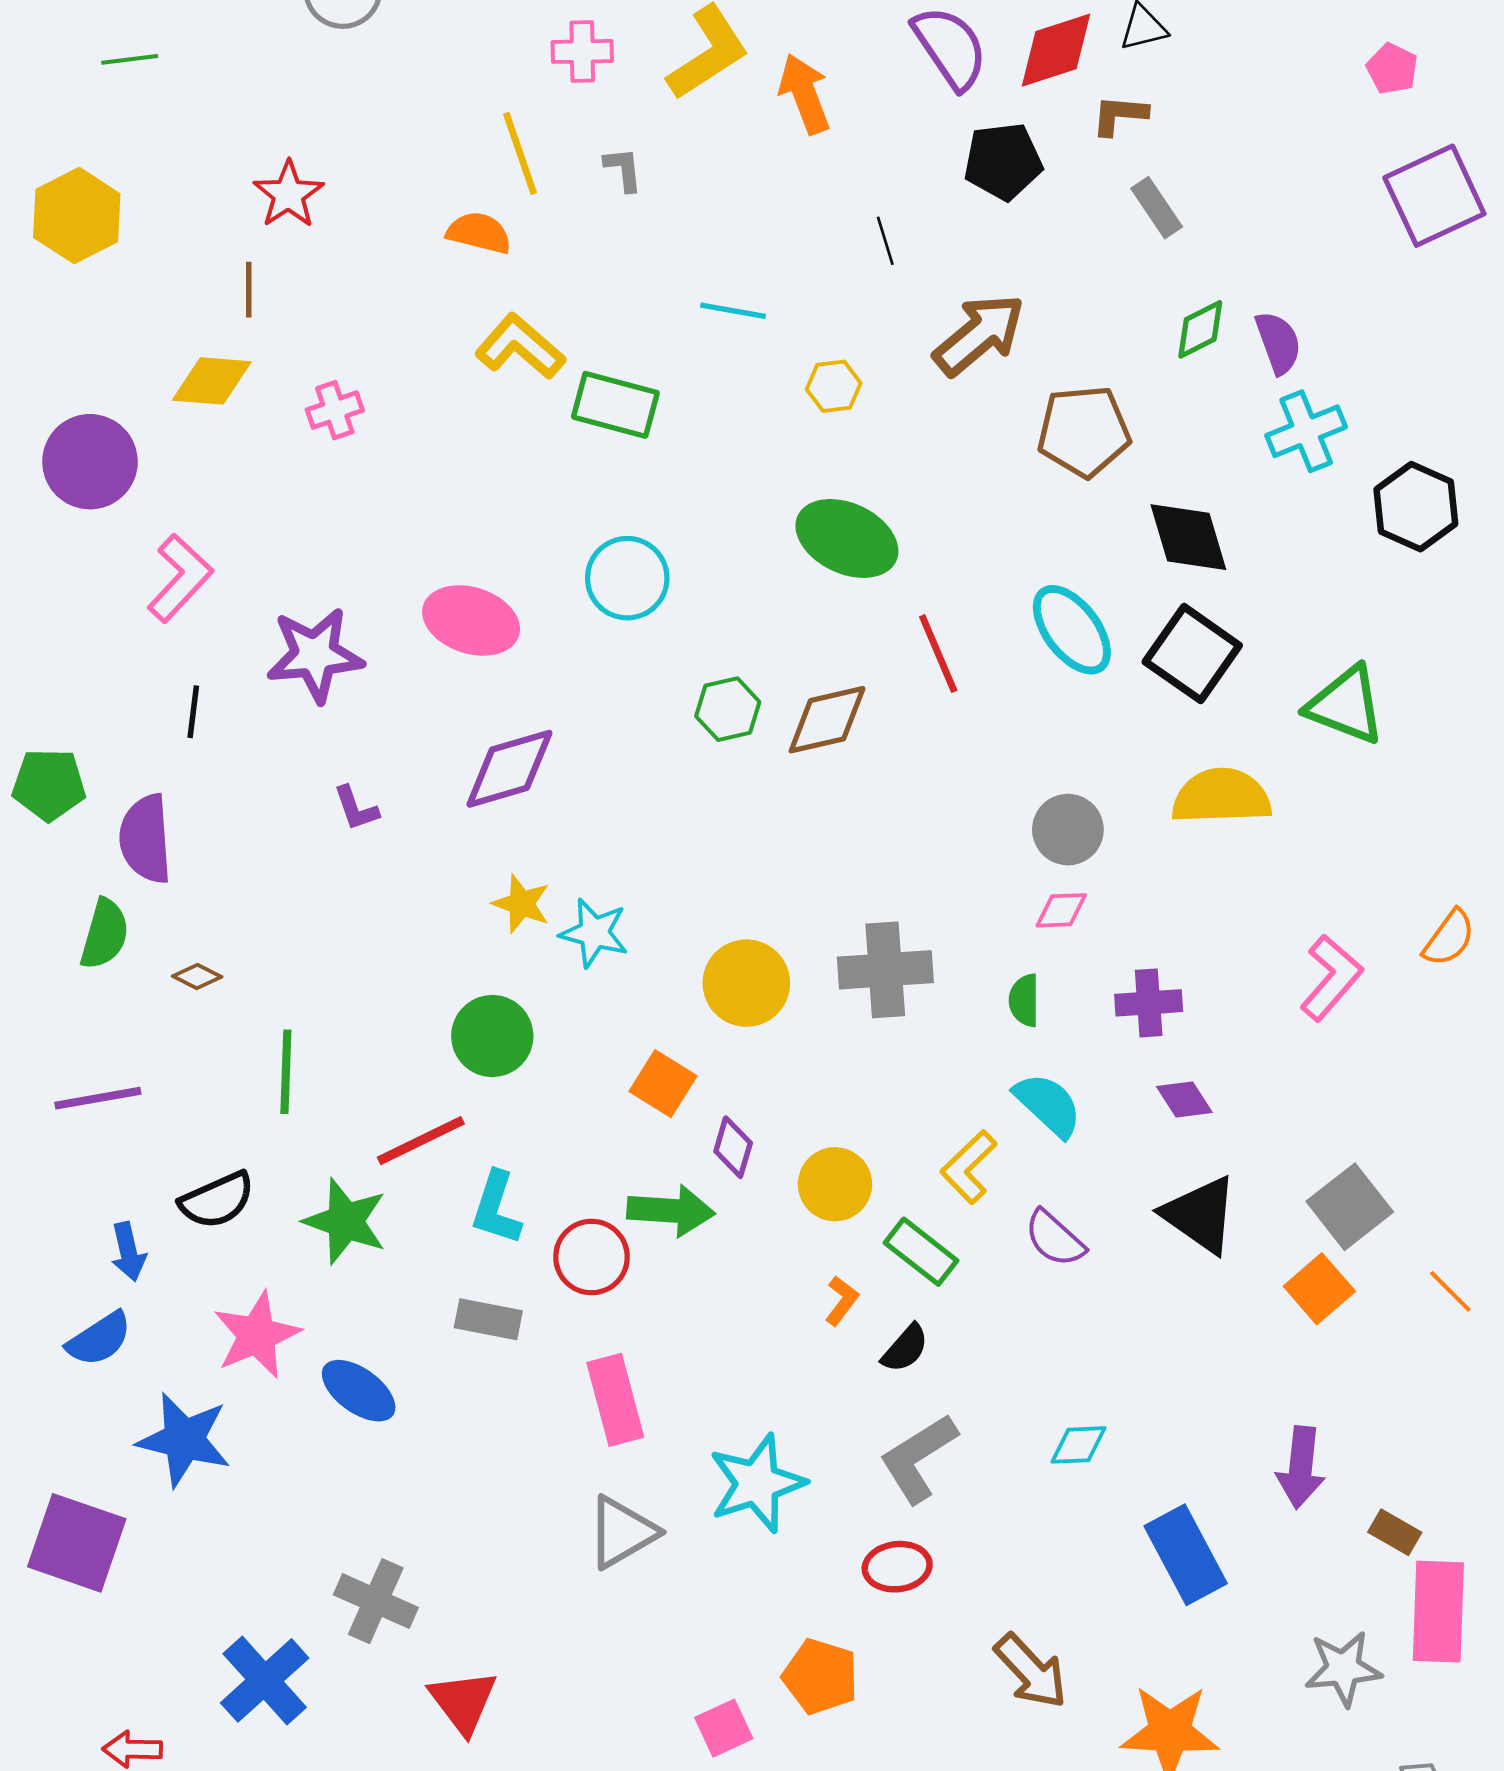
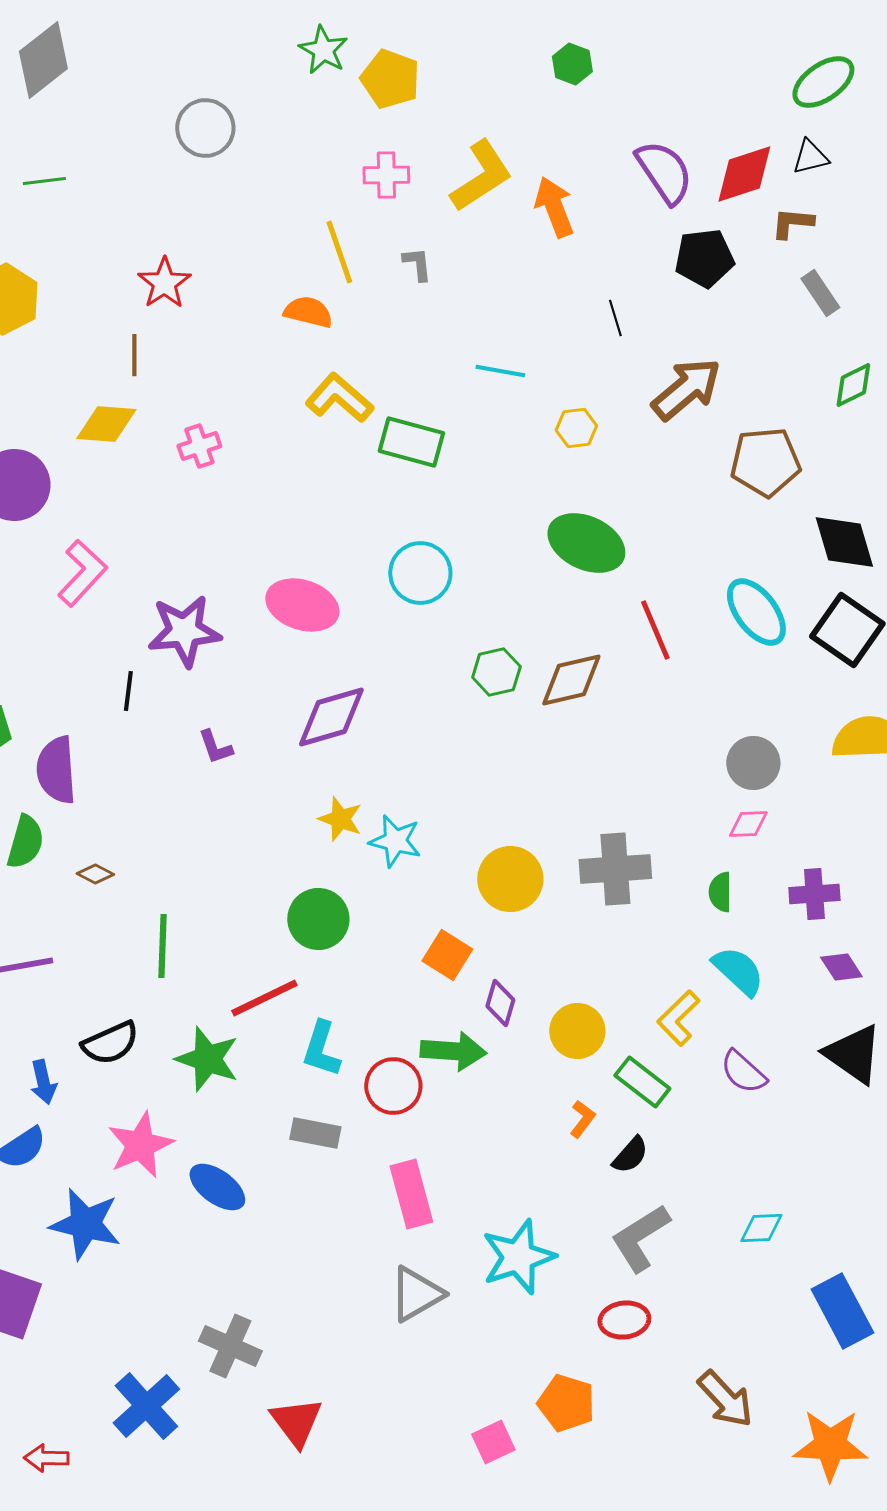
black line: (193, 712) -> (128, 691), moved

